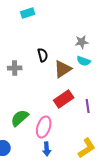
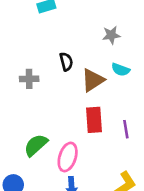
gray star: (82, 42) -> (111, 35), moved
red rectangle: (64, 99) -> (94, 120), turned -60

